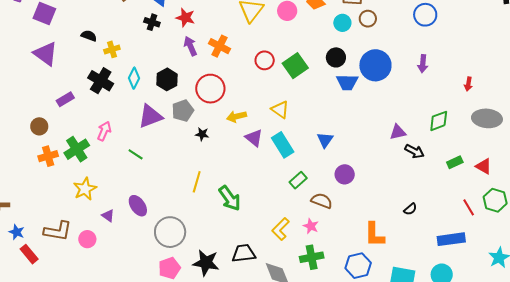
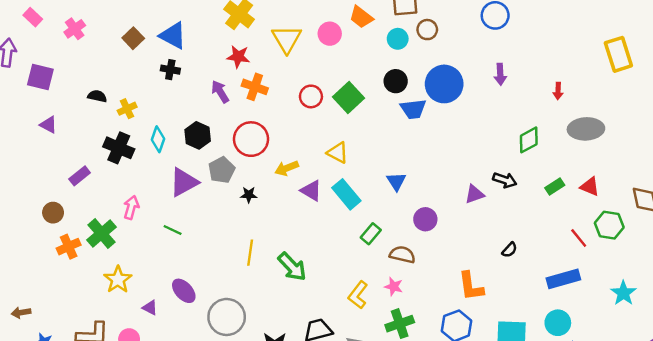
red star: (185, 18) -> (238, 57), moved
purple triangle: (45, 54) -> (48, 125), size x0.6
purple triangle: (398, 132) -> (474, 194), moved

